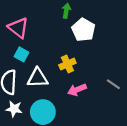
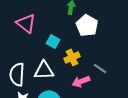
cyan square: (22, 54) -> (53, 41), moved
gray line: (113, 84) -> (100, 68), moved

